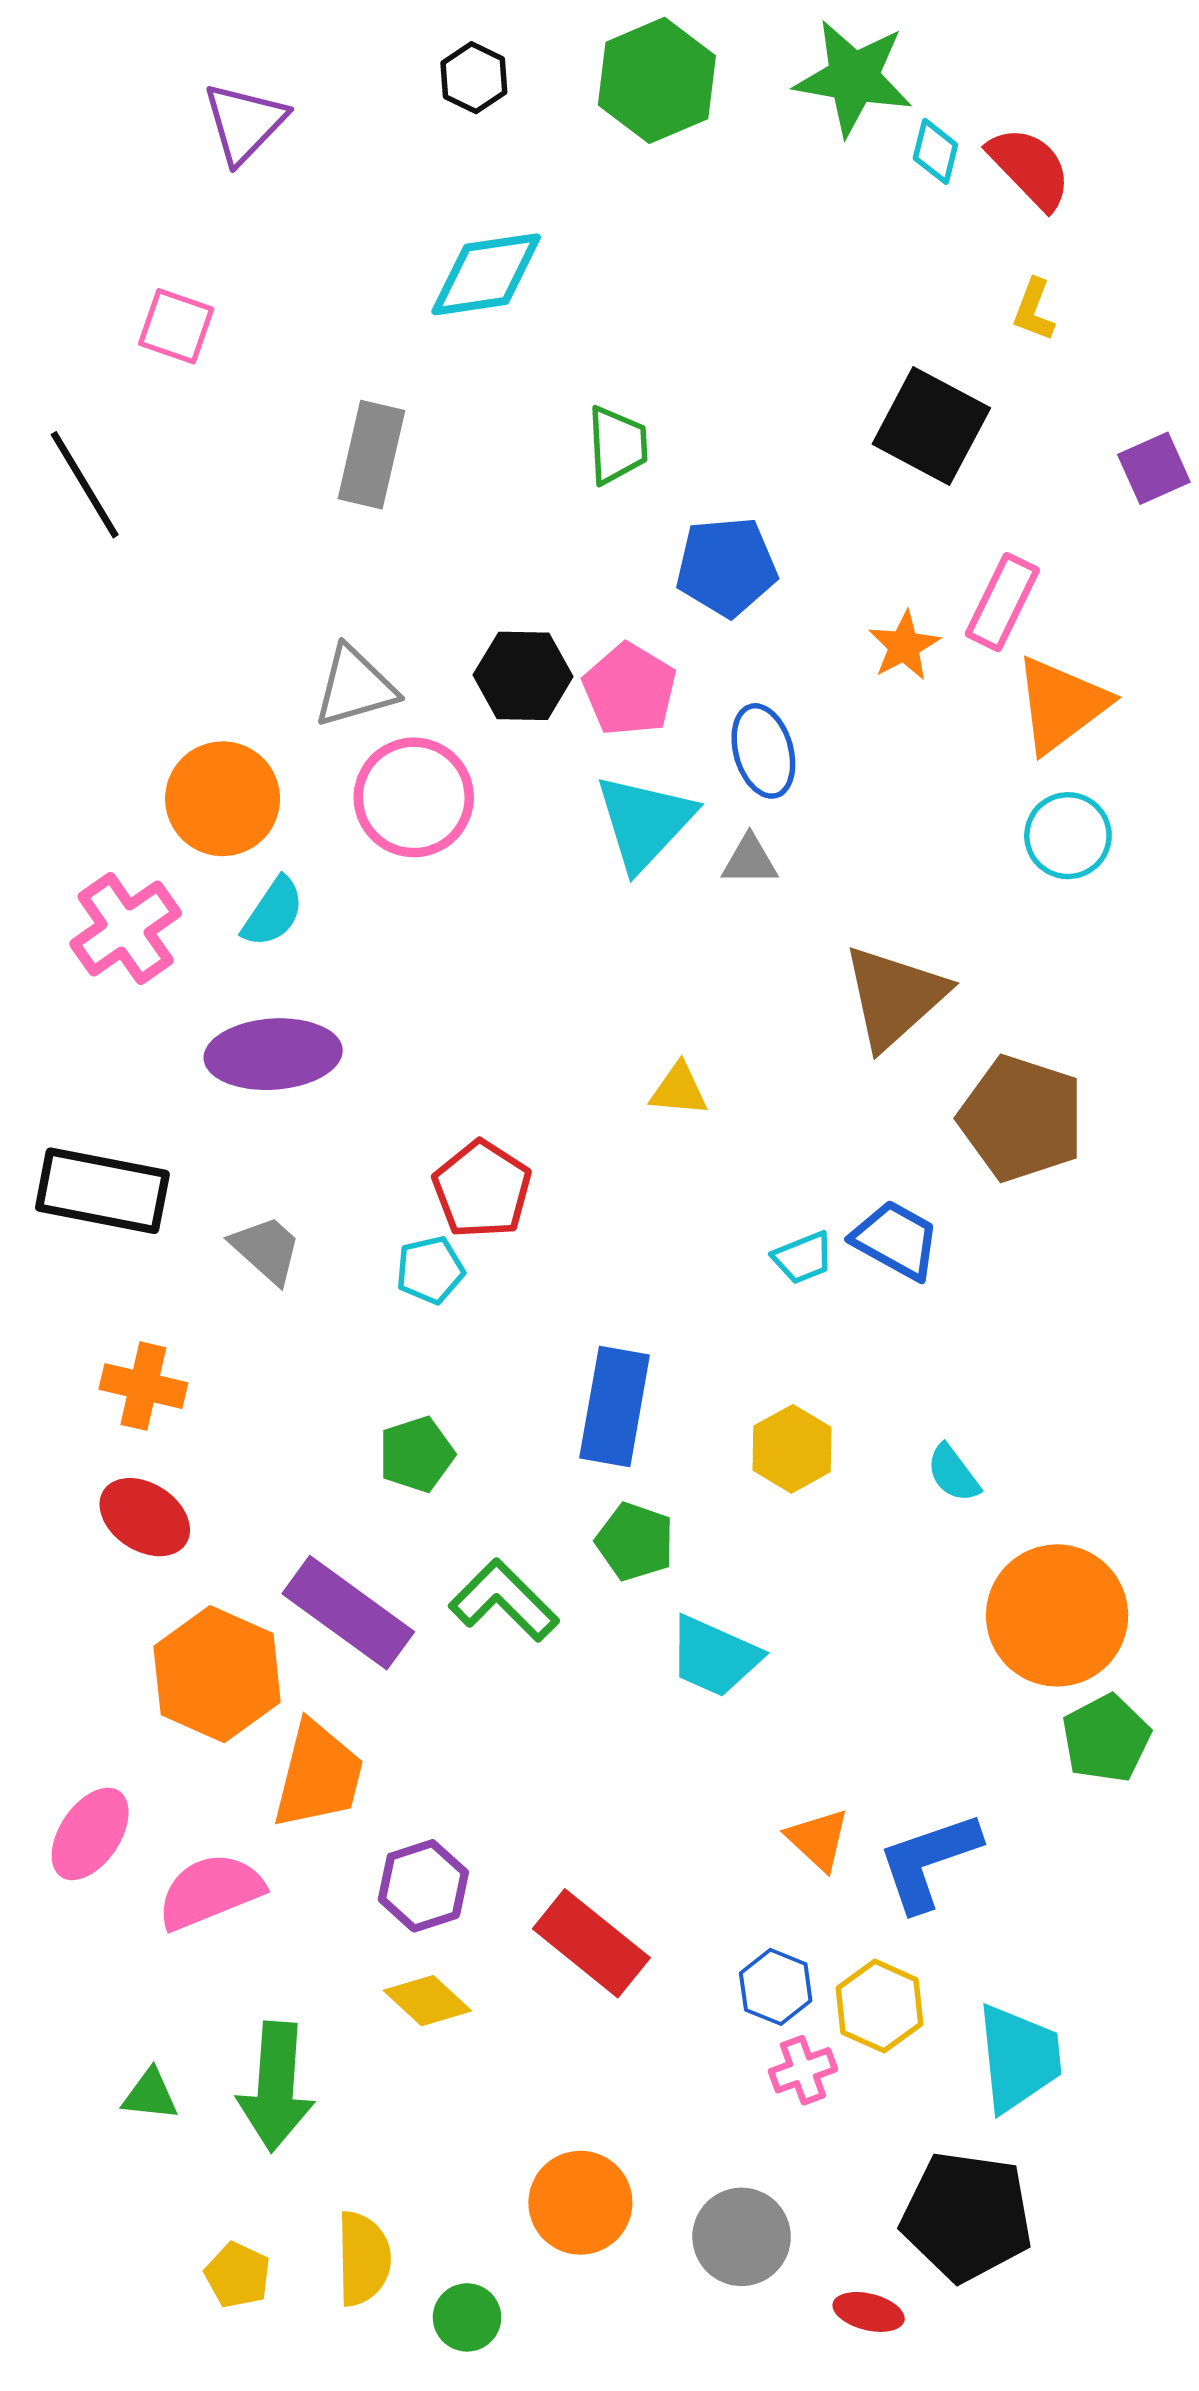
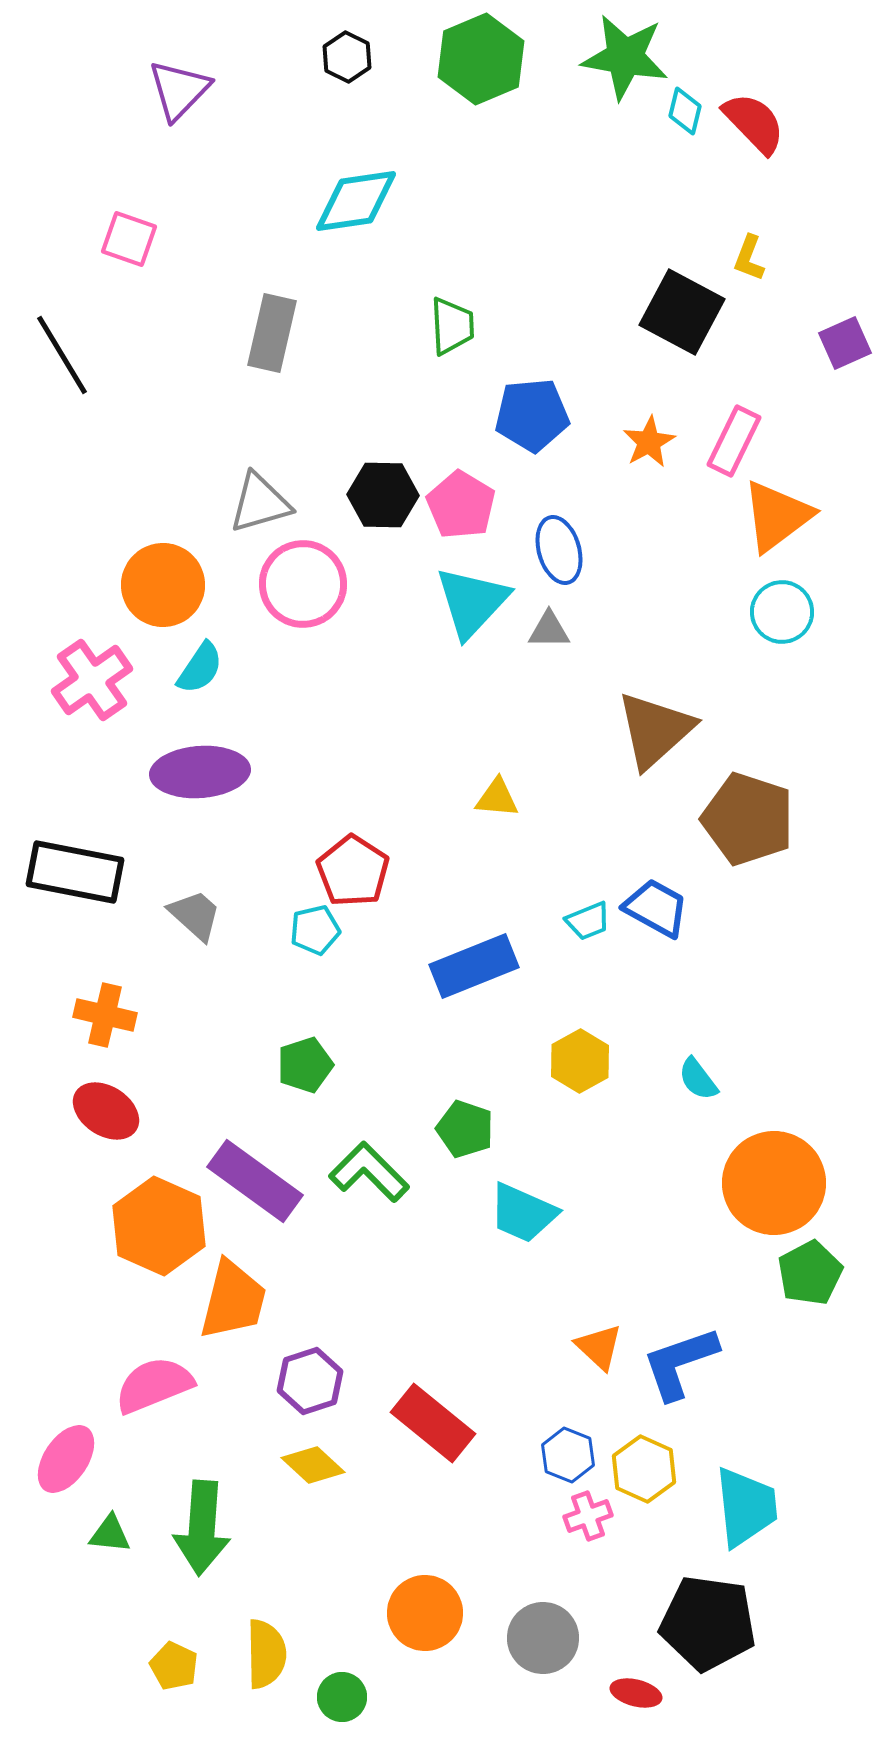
yellow L-shape: (1034, 310) -> (749, 258), moved
orange star: (904, 646) -> (649, 442), moved
blue rectangle: (615, 1407) -> (474, 966), moved, turned 58
pink ellipse: (90, 1834) -> (66, 1459), moved

